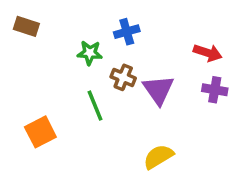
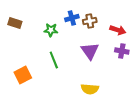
brown rectangle: (26, 26) -> (15, 23), moved
brown cross: (123, 77) -> (90, 21), moved, turned -32
yellow semicircle: (158, 157) -> (90, 89), turned -144

